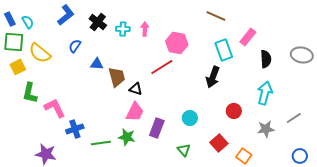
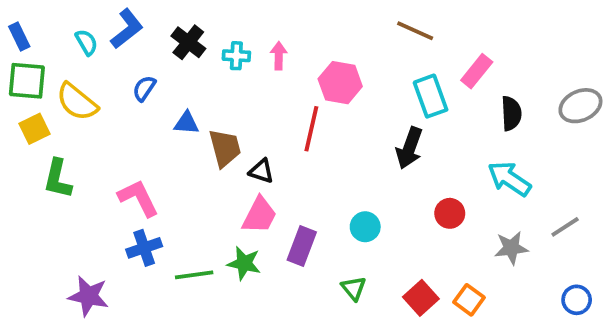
cyan semicircle: (28, 22) -> (86, 42), moved
gray ellipse: (302, 55) -> (580, 106), turned -35
red line: (162, 67) -> (311, 129), turned -45
cyan arrow: (265, 93) -> (509, 179), turned -70
pink L-shape: (55, 108) -> (138, 198), moved
red square: (219, 143) -> (421, 298), moved

